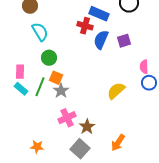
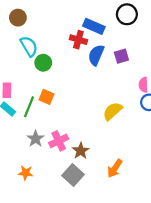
green circle: (49, 58) -> (43, 63), moved
gray star: (61, 91) -> (36, 139), moved

